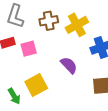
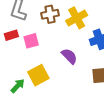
green arrow: (14, 96) -> (18, 86), turned -105

